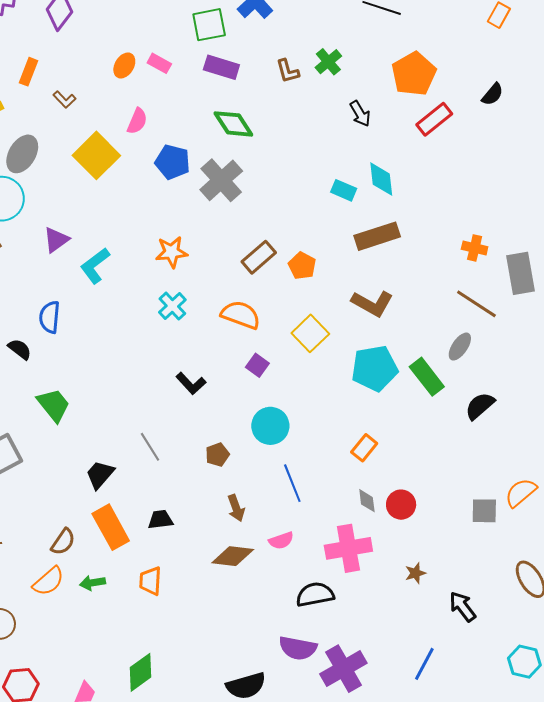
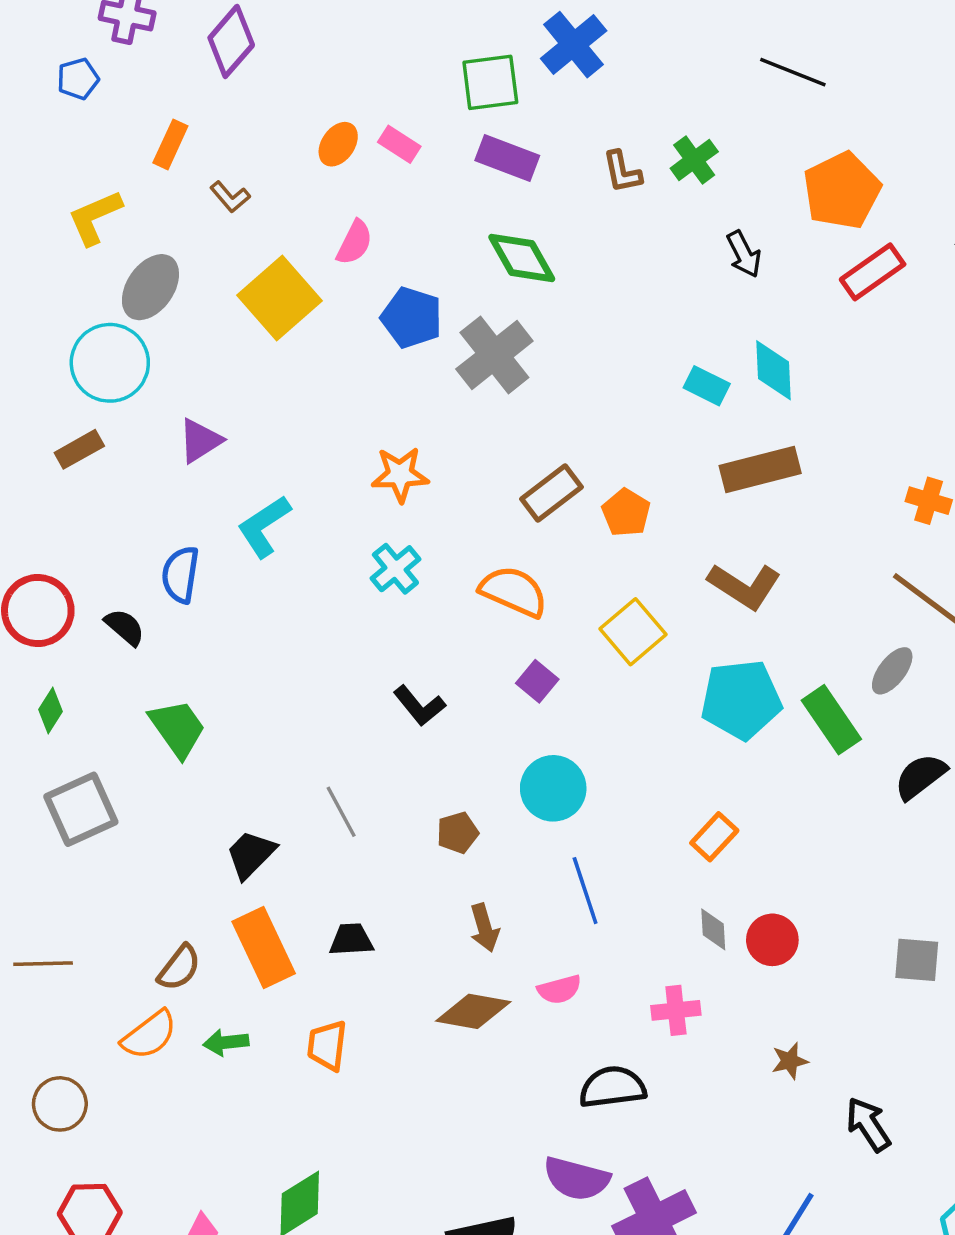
cyan L-shape: (95, 266) -> (264, 526), moved
pink cross: (348, 548) -> (676, 1010), size x0.6

